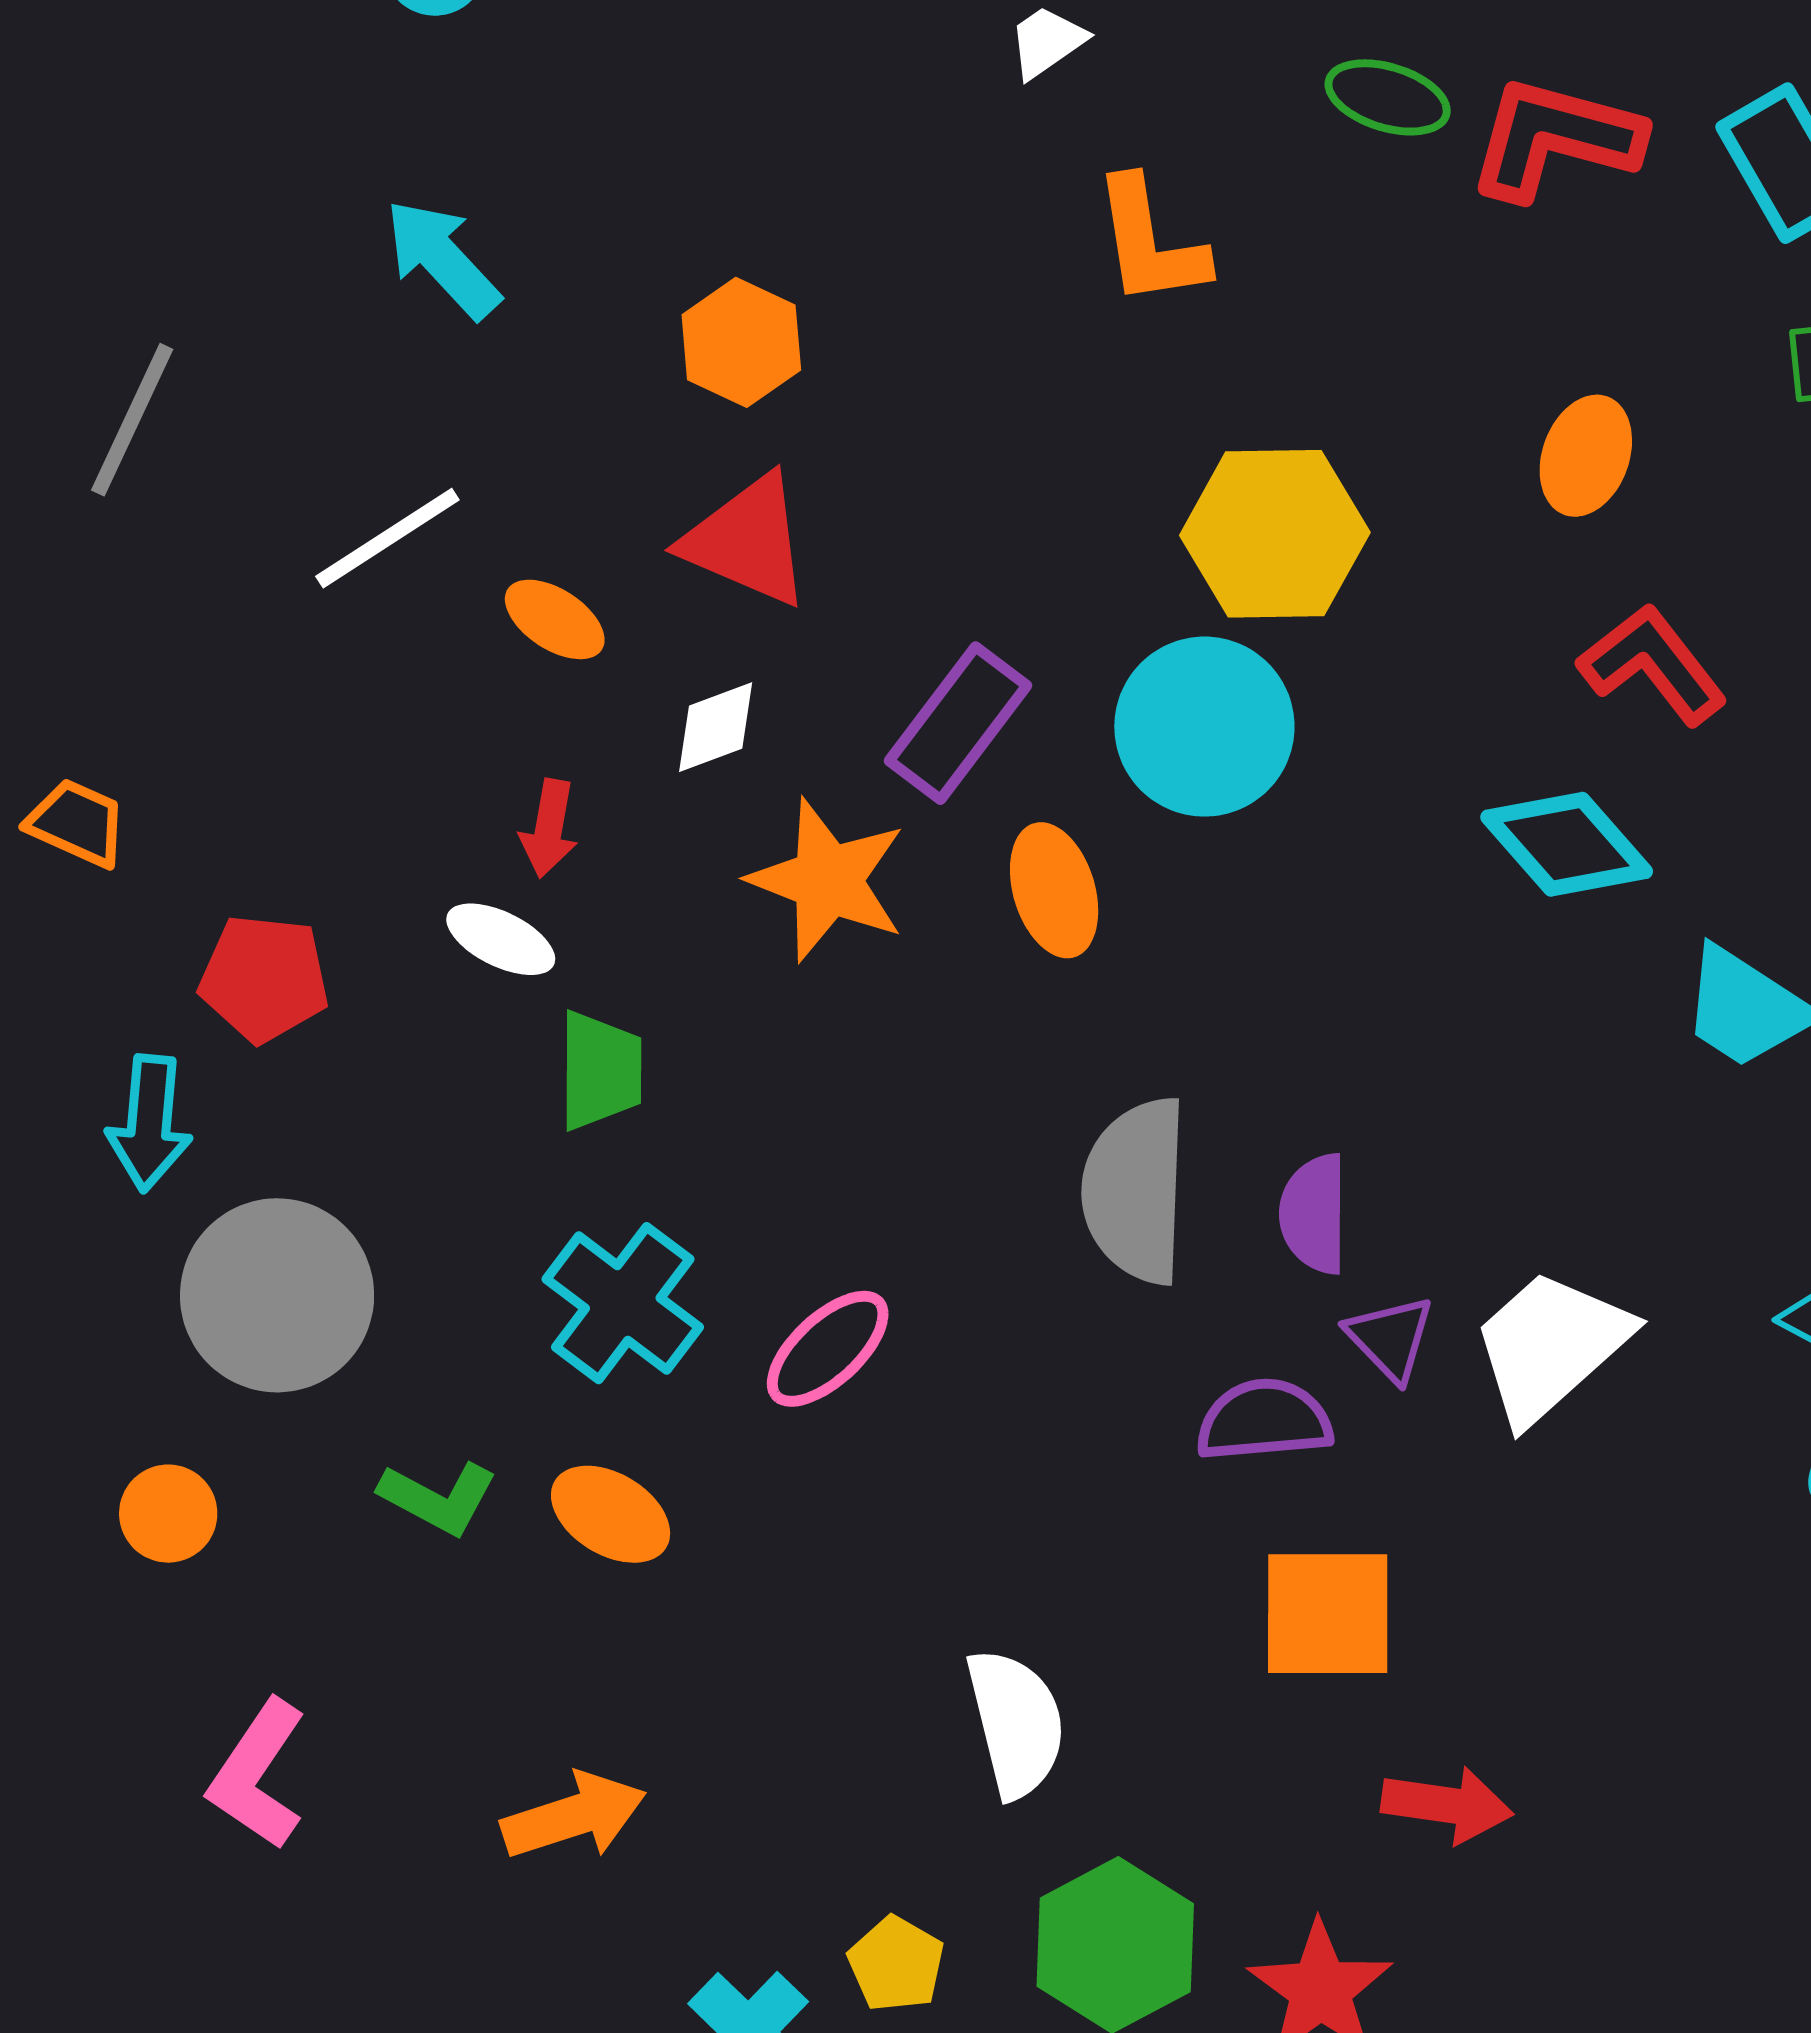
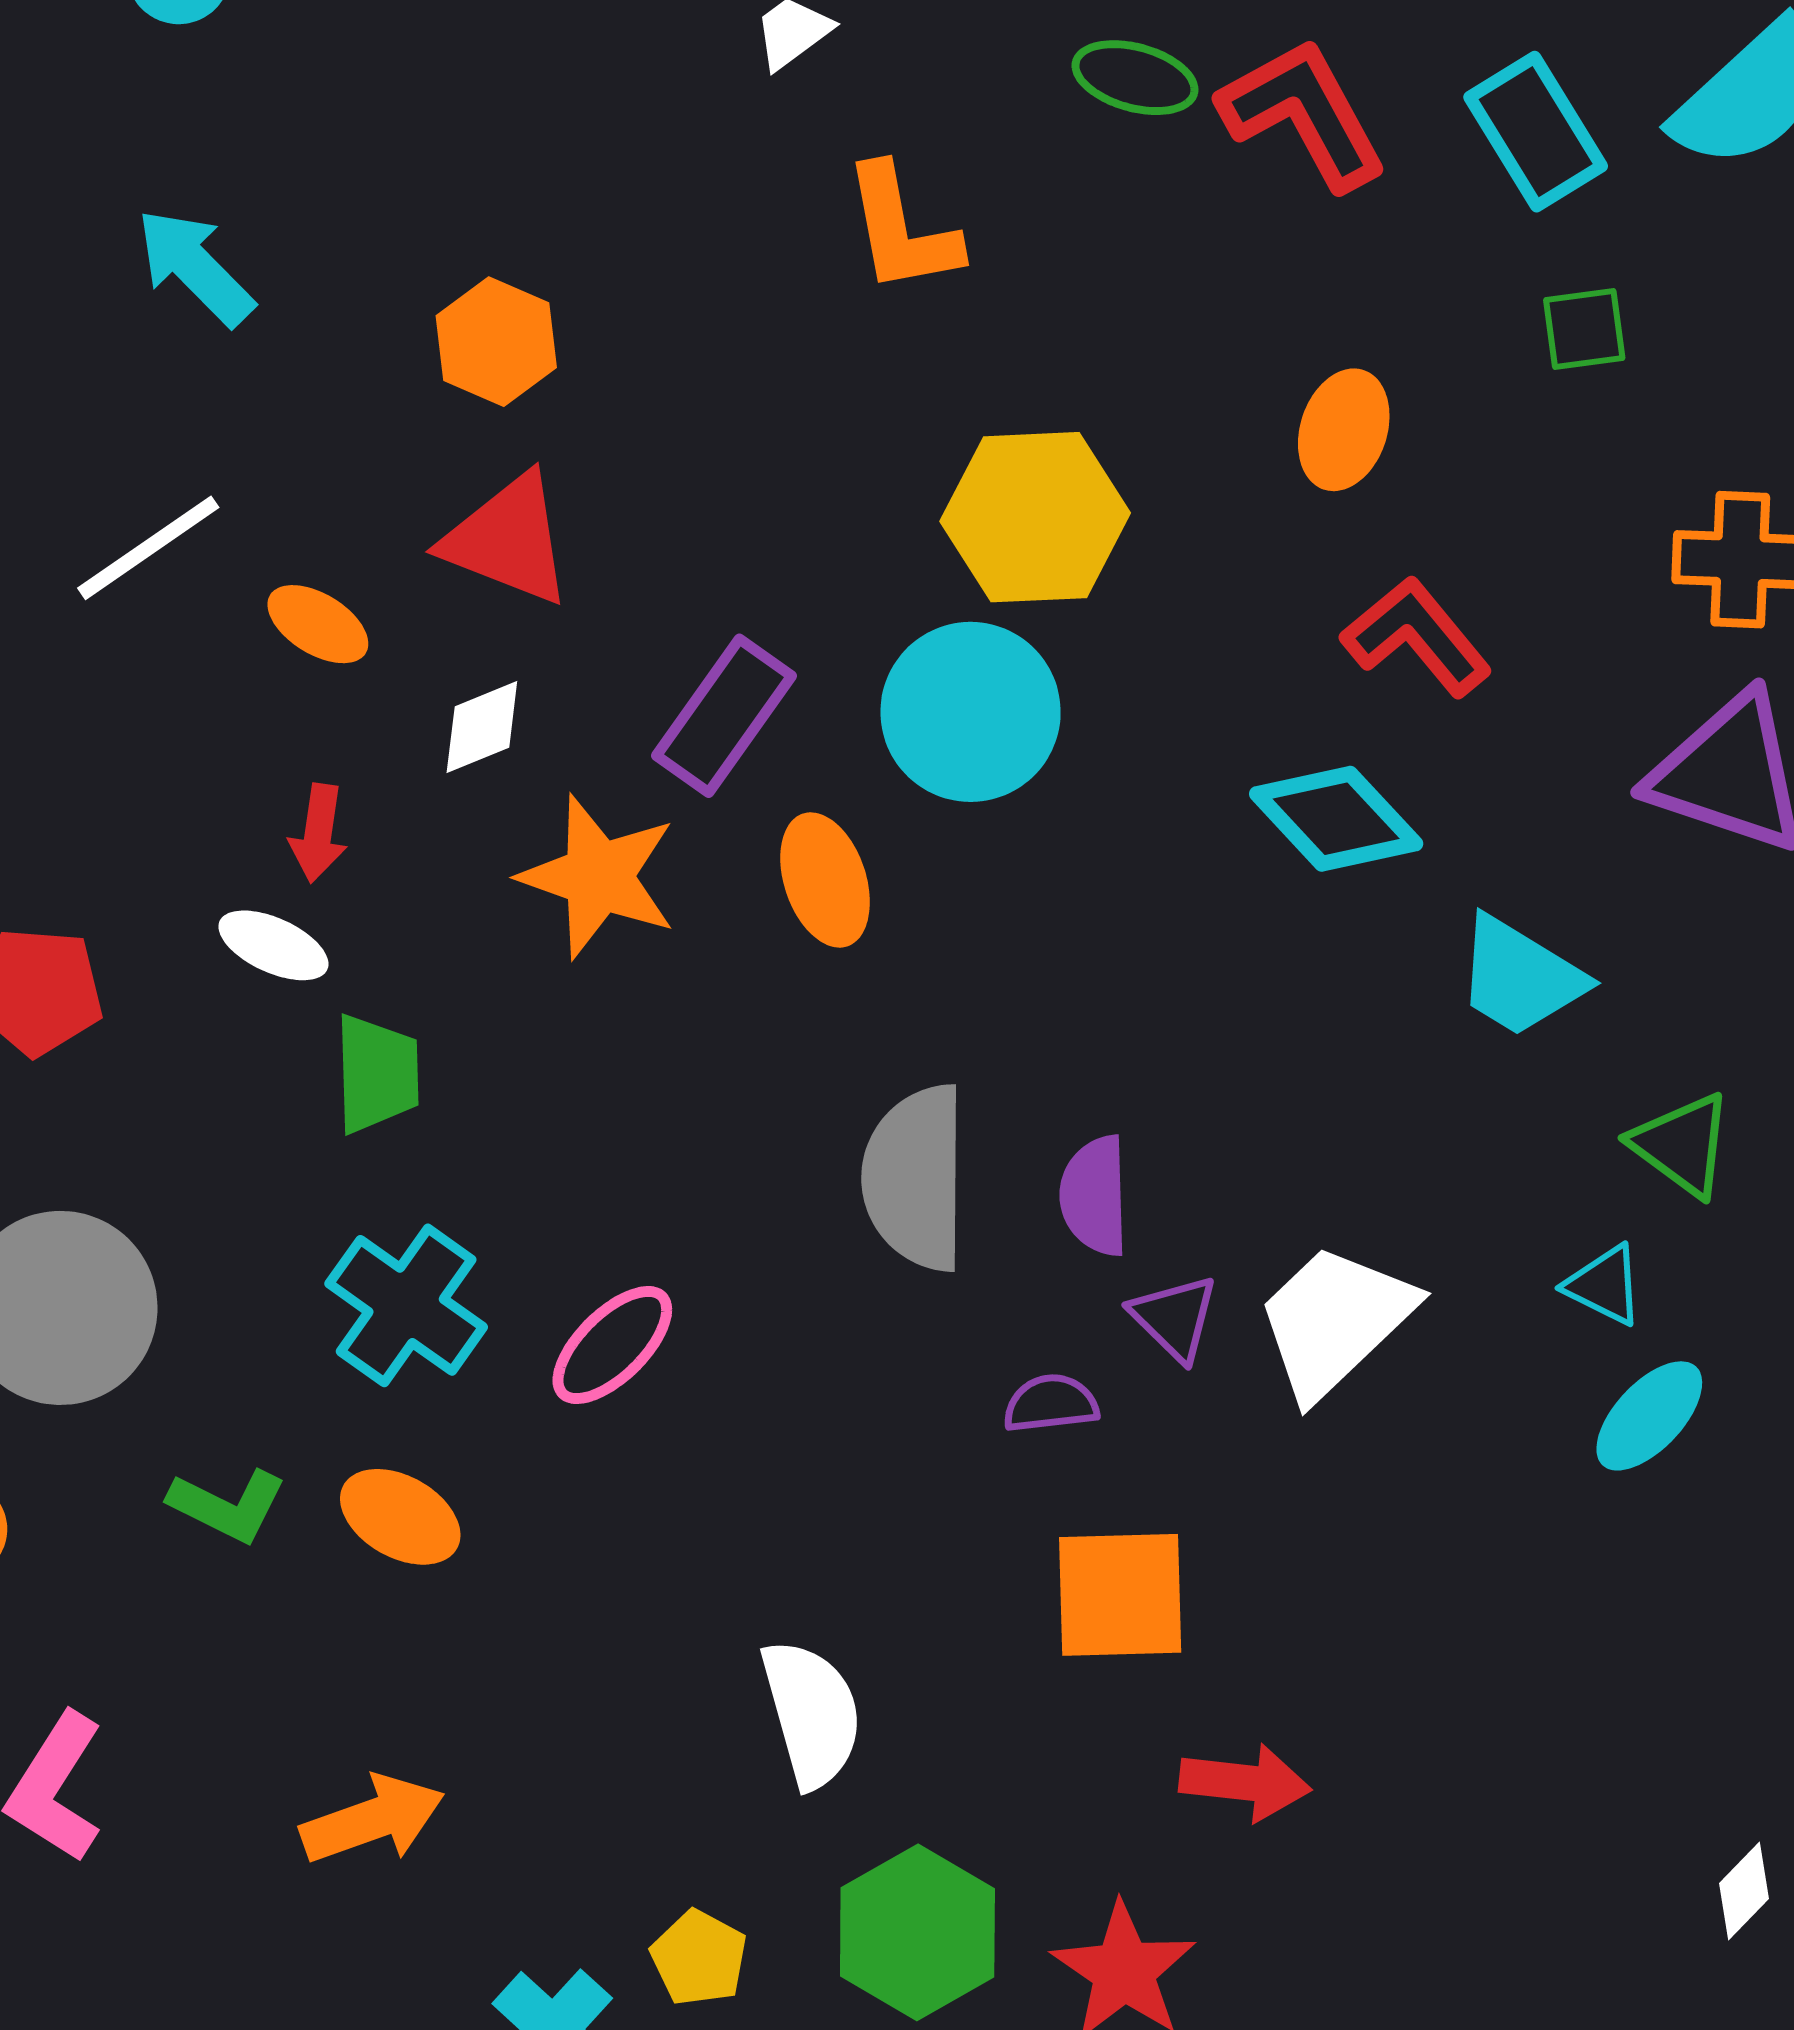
red L-shape: (1555, 138) -> (1303, 114), turned 48
purple semicircle: (1264, 1420) -> (1051, 1404), size x0.7

